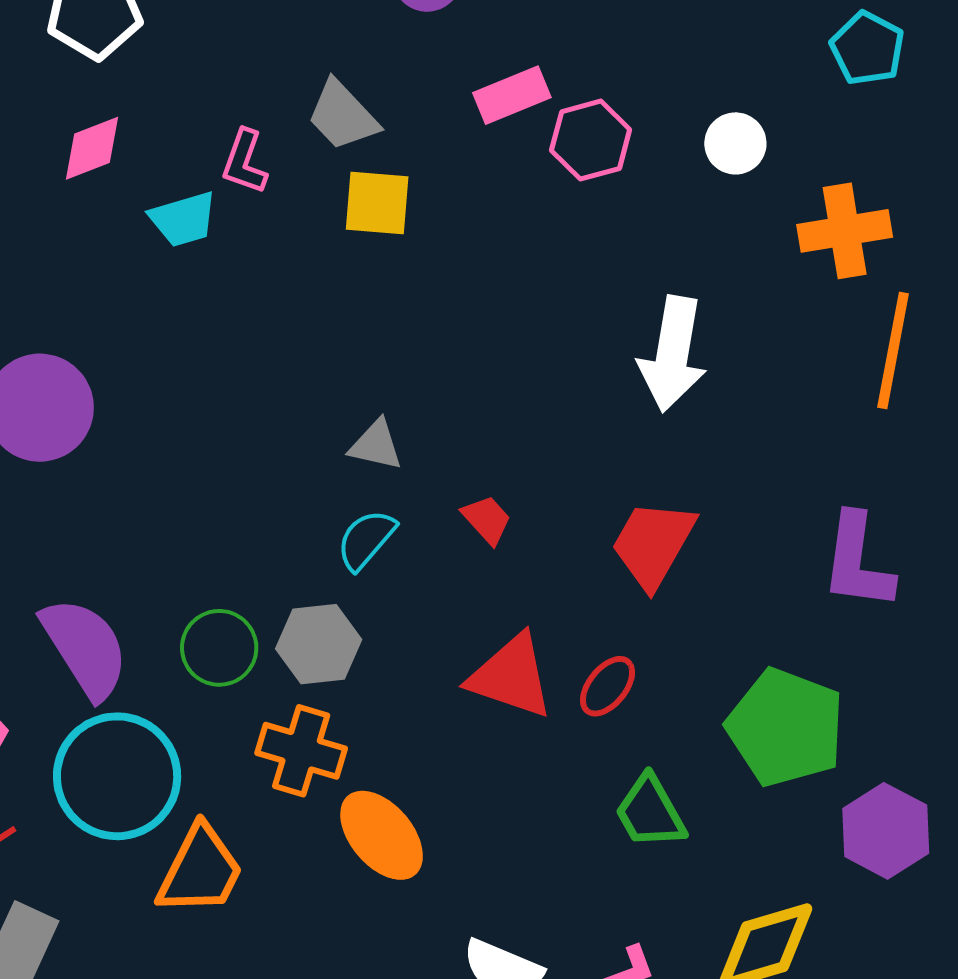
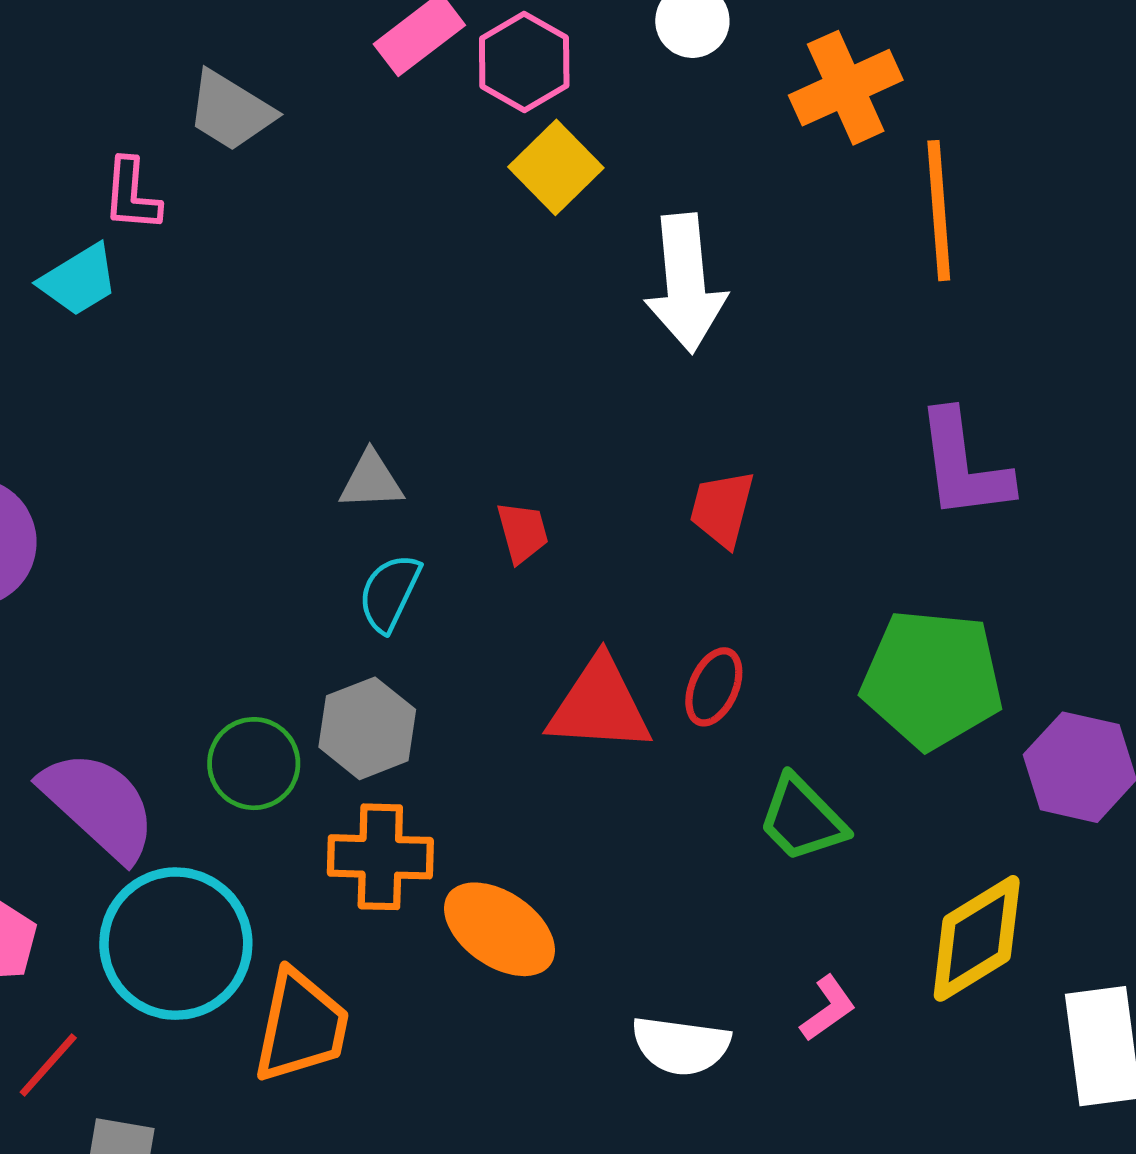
yellow square: (377, 203) -> (556, 167), moved, turned -34
red trapezoid: (487, 520) -> (523, 532), turned 42
red trapezoid: (653, 544) -> (722, 509), size x0.7

